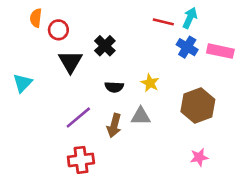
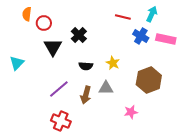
cyan arrow: (190, 18) -> (152, 14), moved
pink star: (199, 157) -> (131, 112), moved
red cross: (81, 160) -> (61, 121), turned 30

